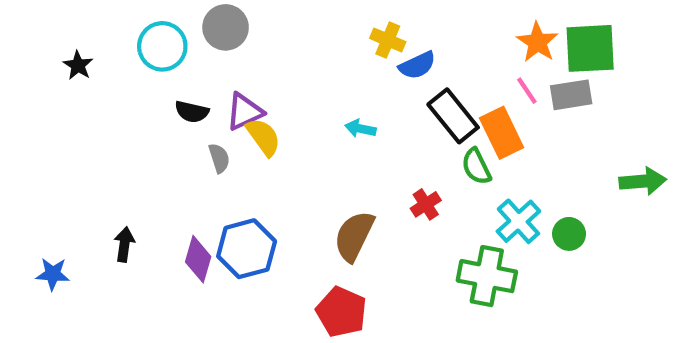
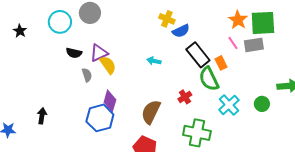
orange rectangle: (502, 133) -> (221, 63), size x0.6
green semicircle: (476, 166) -> (209, 79), size x1.4
green circle: (569, 234) -> (262, 104), moved
purple diamond: (198, 259) -> (110, 101), moved
green cross: (487, 276) -> (197, 133), moved

